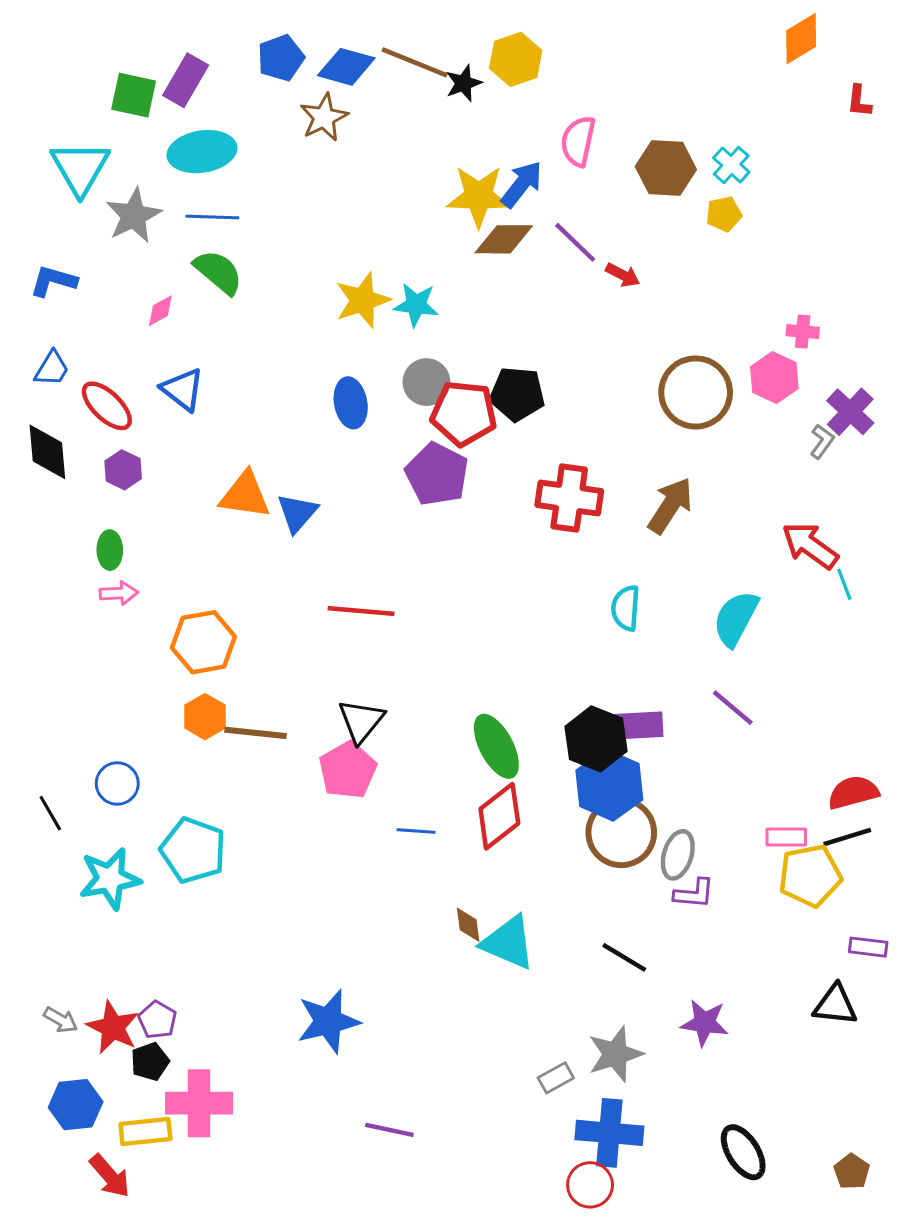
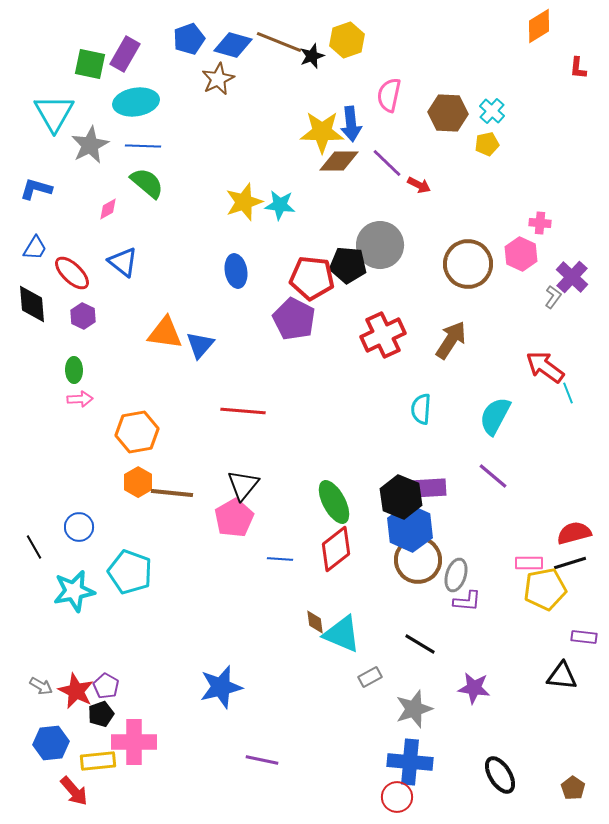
blue arrow: (522, 184) -> (351, 124), turned 136
gray circle: (426, 382) -> (380, 245), moved, size x1.5
red cross: (569, 498) -> (383, 335), turned -33
gray rectangle: (556, 1078) -> (370, 677), moved

